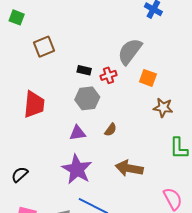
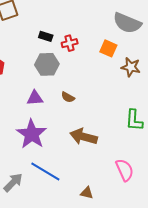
gray semicircle: (130, 51) -> (127, 23), moved, turned -108
brown star: (163, 108) -> (131, 67), moved
brown semicircle: (111, 130) -> (68, 97), turned 80

